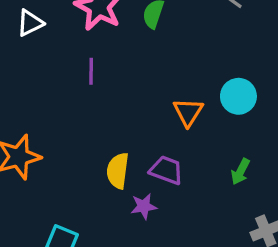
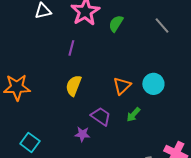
yellow semicircle: (118, 171) -> (74, 86), moved
green arrow: (240, 172) -> (133, 115), moved

